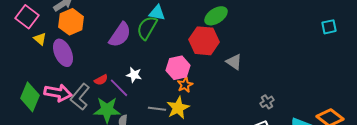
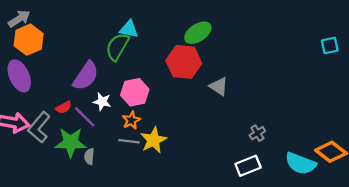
purple semicircle: (120, 35) -> (86, 76), moved
pink hexagon: (178, 68) -> (135, 92), moved
orange star: (185, 85) -> (131, 120), moved

